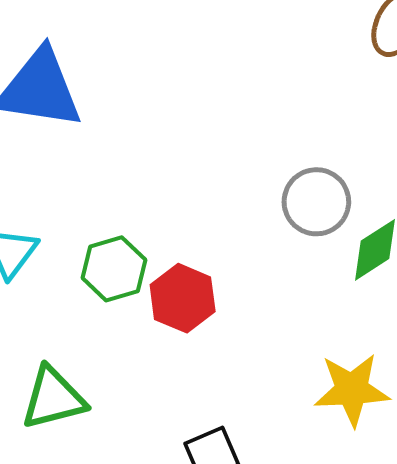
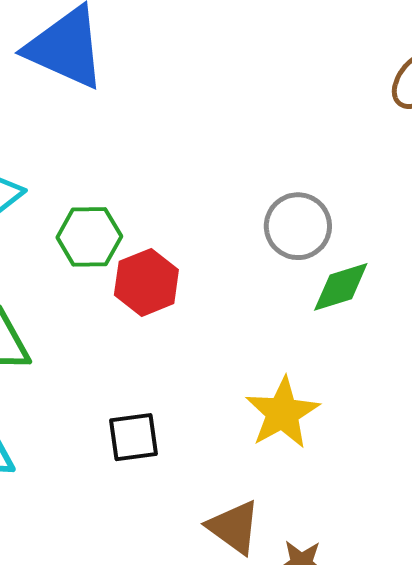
yellow star: (352, 390) -> (282, 413), turned 30

